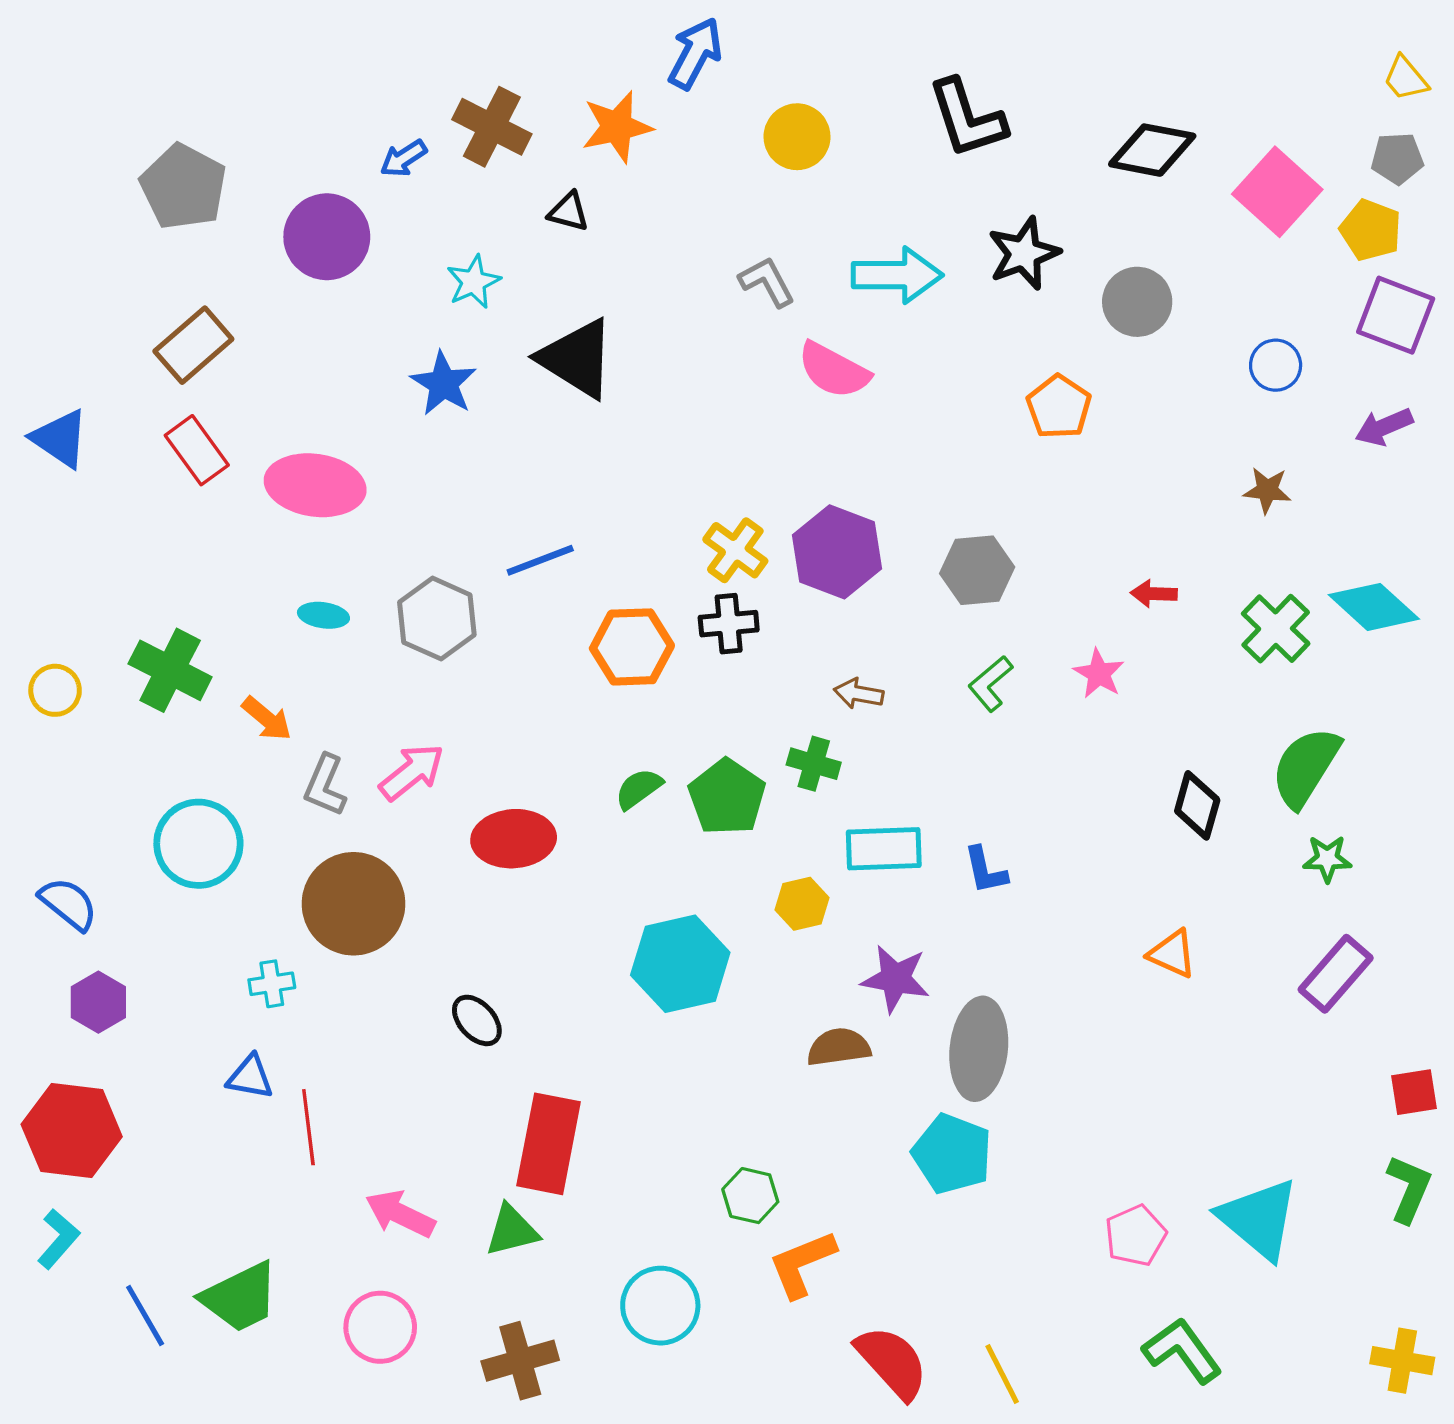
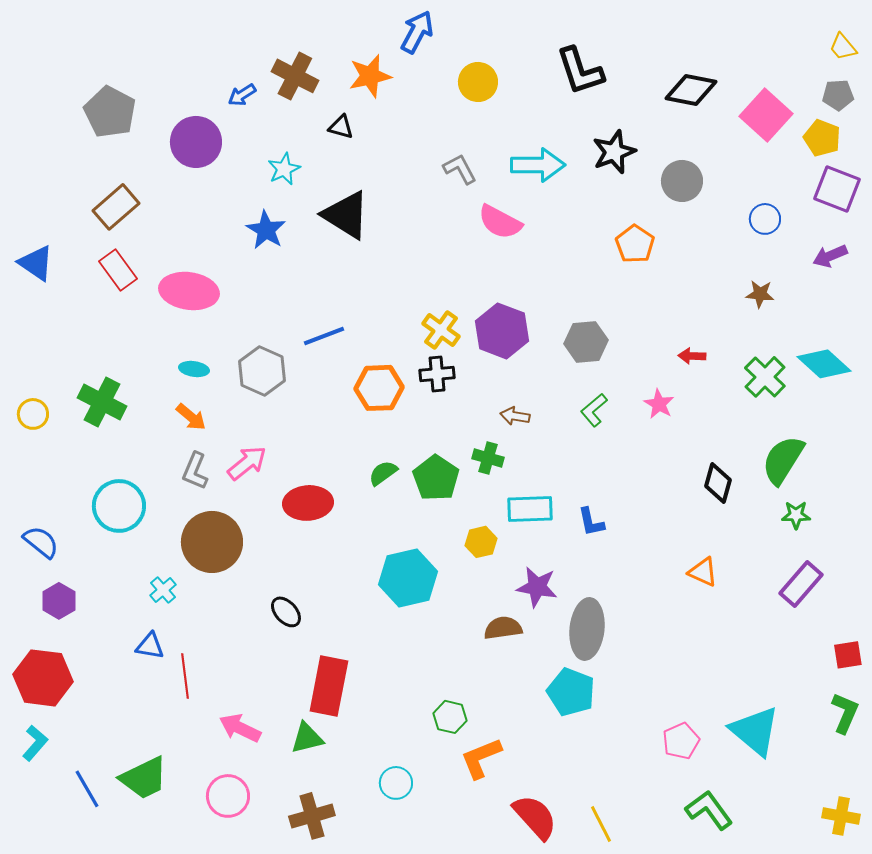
orange arrow: (267, 719) -> (191, 417), moved
cyan cross: (272, 984) -> (163, 590), turned -32
cyan circle: (660, 1306) -> (396, 783), size x0.7

